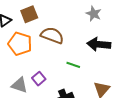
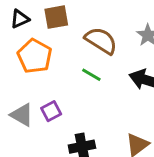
brown semicircle: (52, 35) -> (101, 41), moved
green line: (73, 65) -> (91, 75), moved

